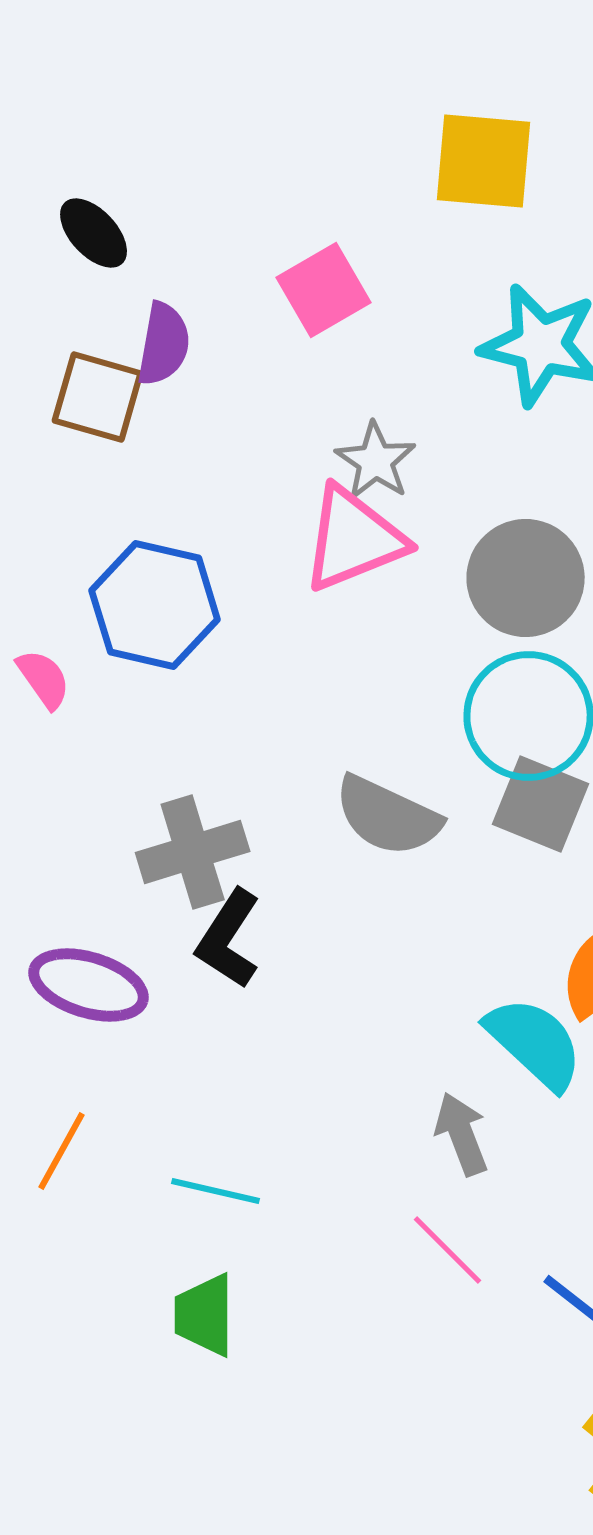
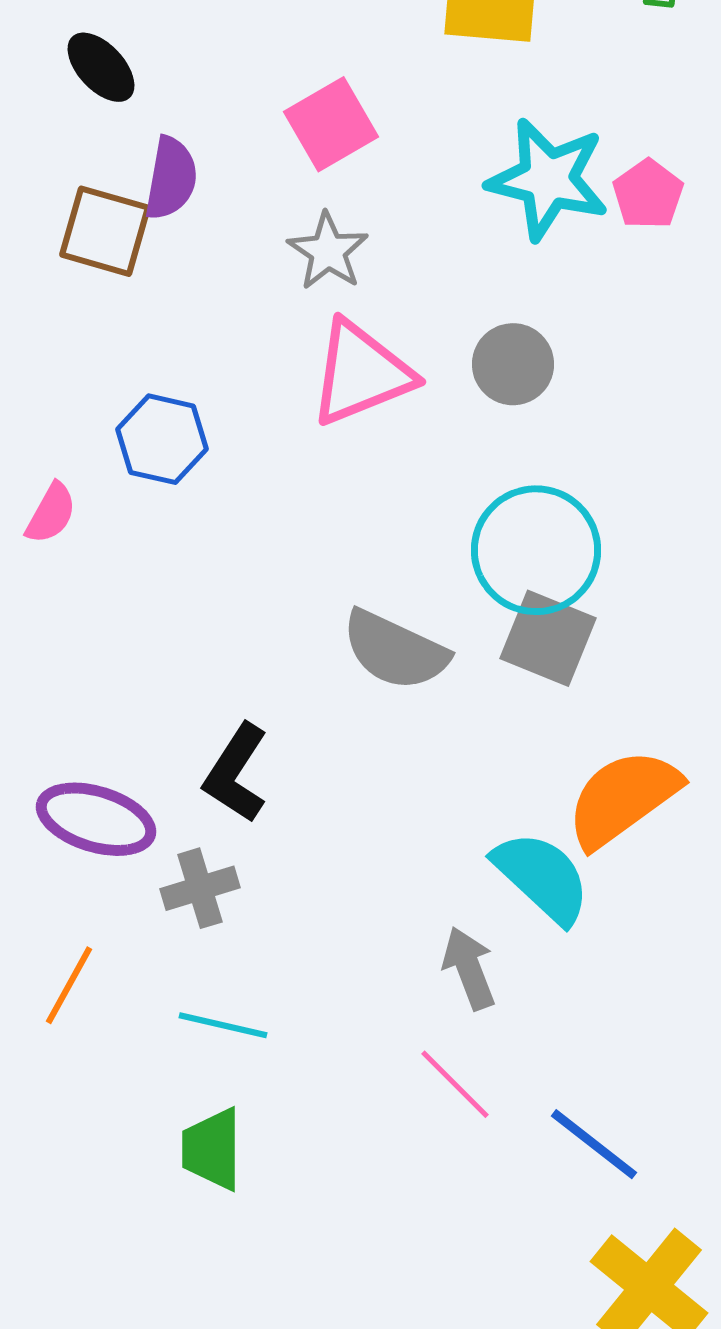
gray star: (376, 461) -> (328, 251), moved
gray circle: (526, 578) -> (513, 364), moved, size x0.7
blue hexagon: (155, 605) -> (162, 439), size x0.7
pink semicircle: (44, 679) -> (51, 513), turned 64
gray cross: (193, 852) -> (200, 888), moved, size x0.7

